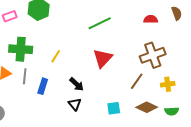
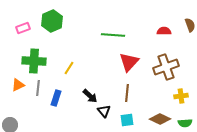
green line: (100, 23) -> (113, 35), turned 30
red triangle: (103, 58) -> (129, 62), moved
brown line: (137, 81) -> (127, 93), moved, turned -30
black triangle: (75, 104) -> (104, 111), moved

